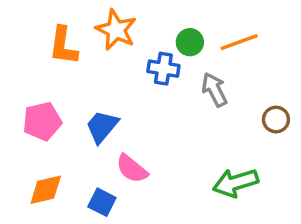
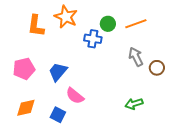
gray arrow: (214, 90) -> (136, 57), moved
green arrow: (236, 183) -> (134, 104), size x0.7

